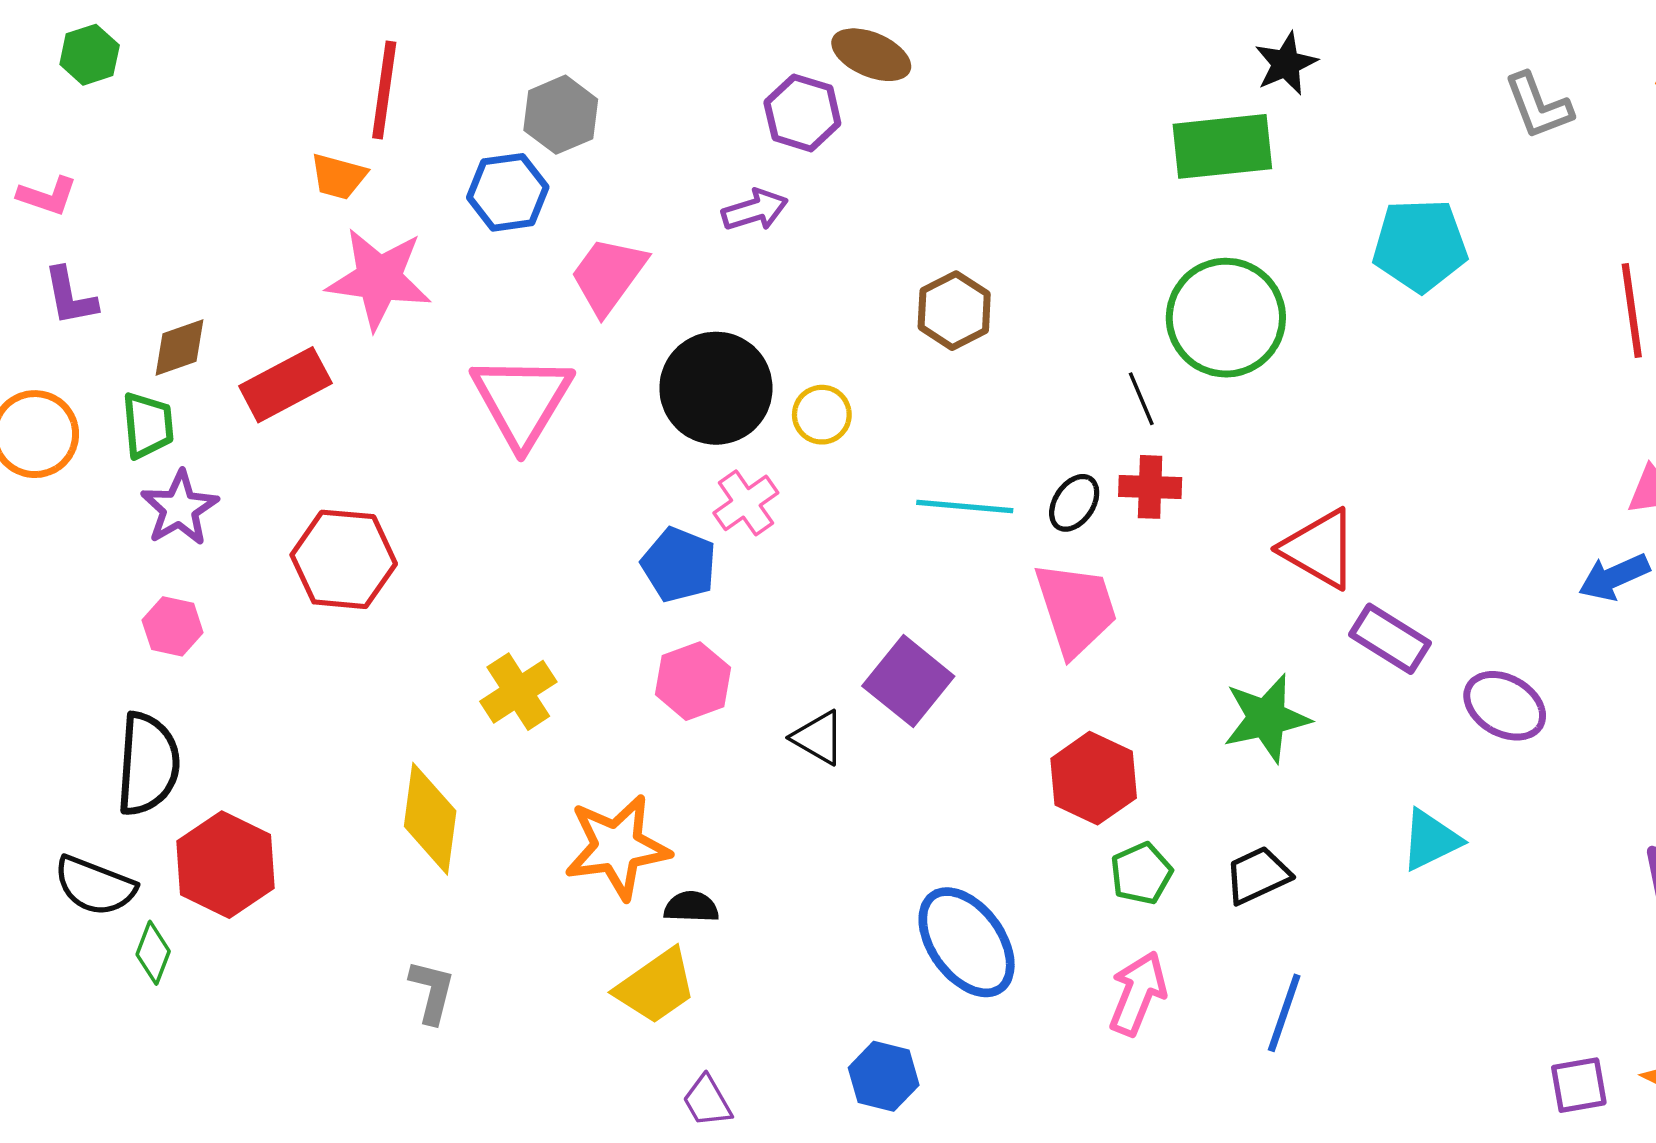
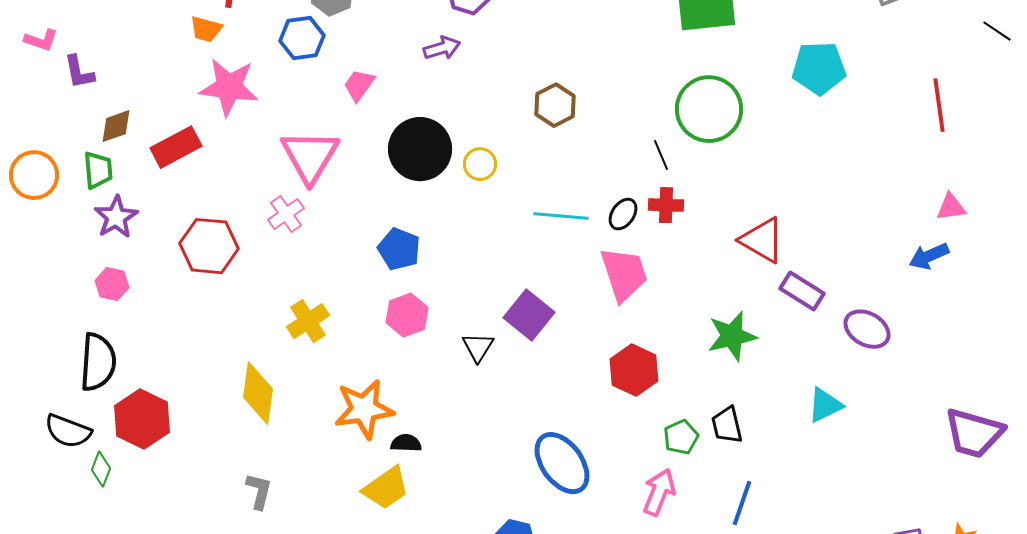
pink trapezoid: (608, 275) -> (359, 85), size x0.7
purple L-shape: (70, 296) -> (79, 72), moved
pink cross: (746, 503) -> (286, 214), moved
black triangle: (818, 738) -> (478, 347), turned 32
green pentagon: (1141, 873) -> (681, 437), moved
black trapezoid: (1258, 875) -> (727, 425), turned -78

